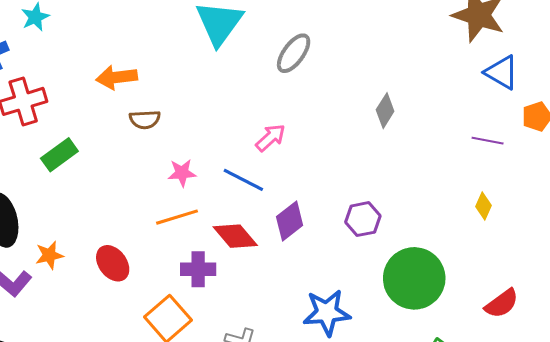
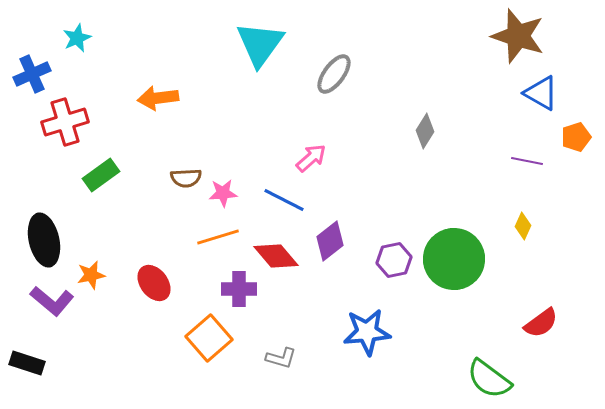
brown semicircle: (145, 120) -> (186, 178), moved
purple hexagon: (363, 219) -> (394, 260), moved
green circle: (414, 278) -> (454, 259), moved

